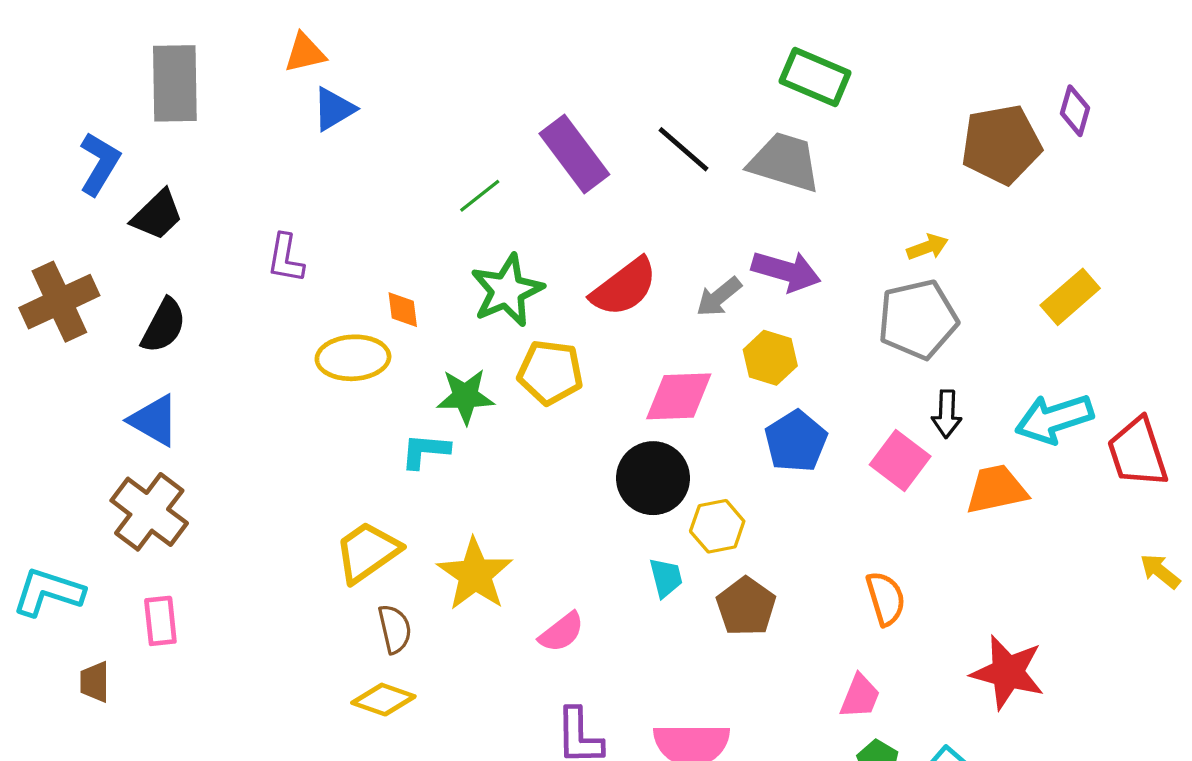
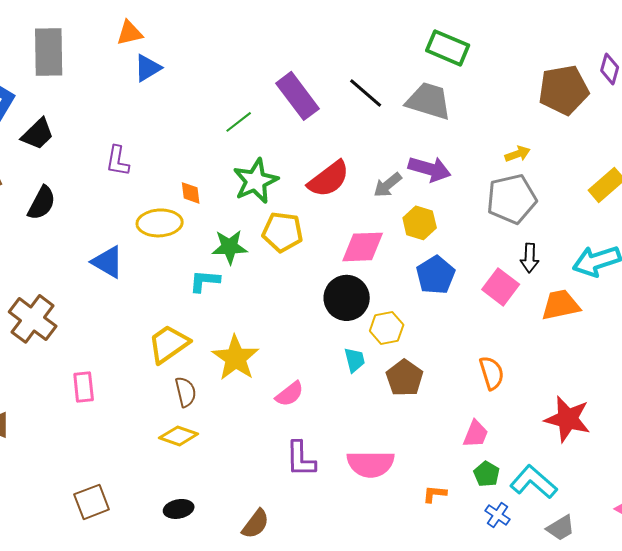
blue triangle: (154, 420) -> (108, 262), moved
pink rectangle: (160, 621) -> (84, 387), moved

